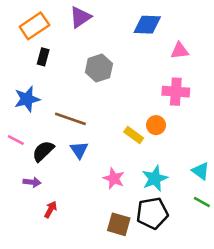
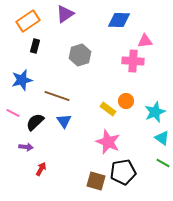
pink cross: (176, 92) -> (133, 61), moved
pink star: (114, 178) -> (108, 142), moved, size x1.4
cyan star: (155, 178) -> (155, 112), moved

